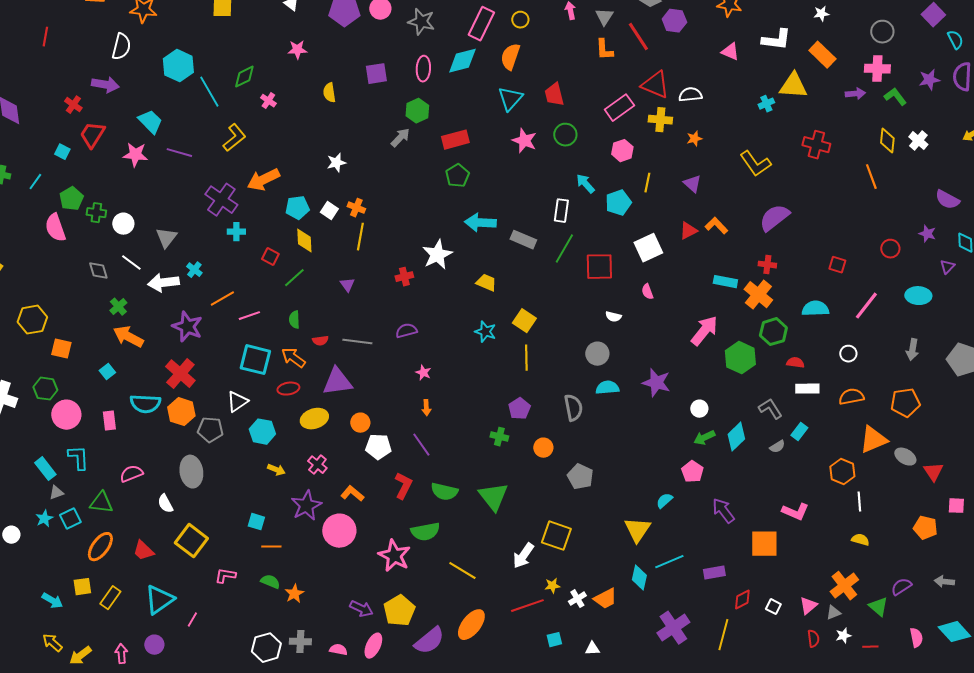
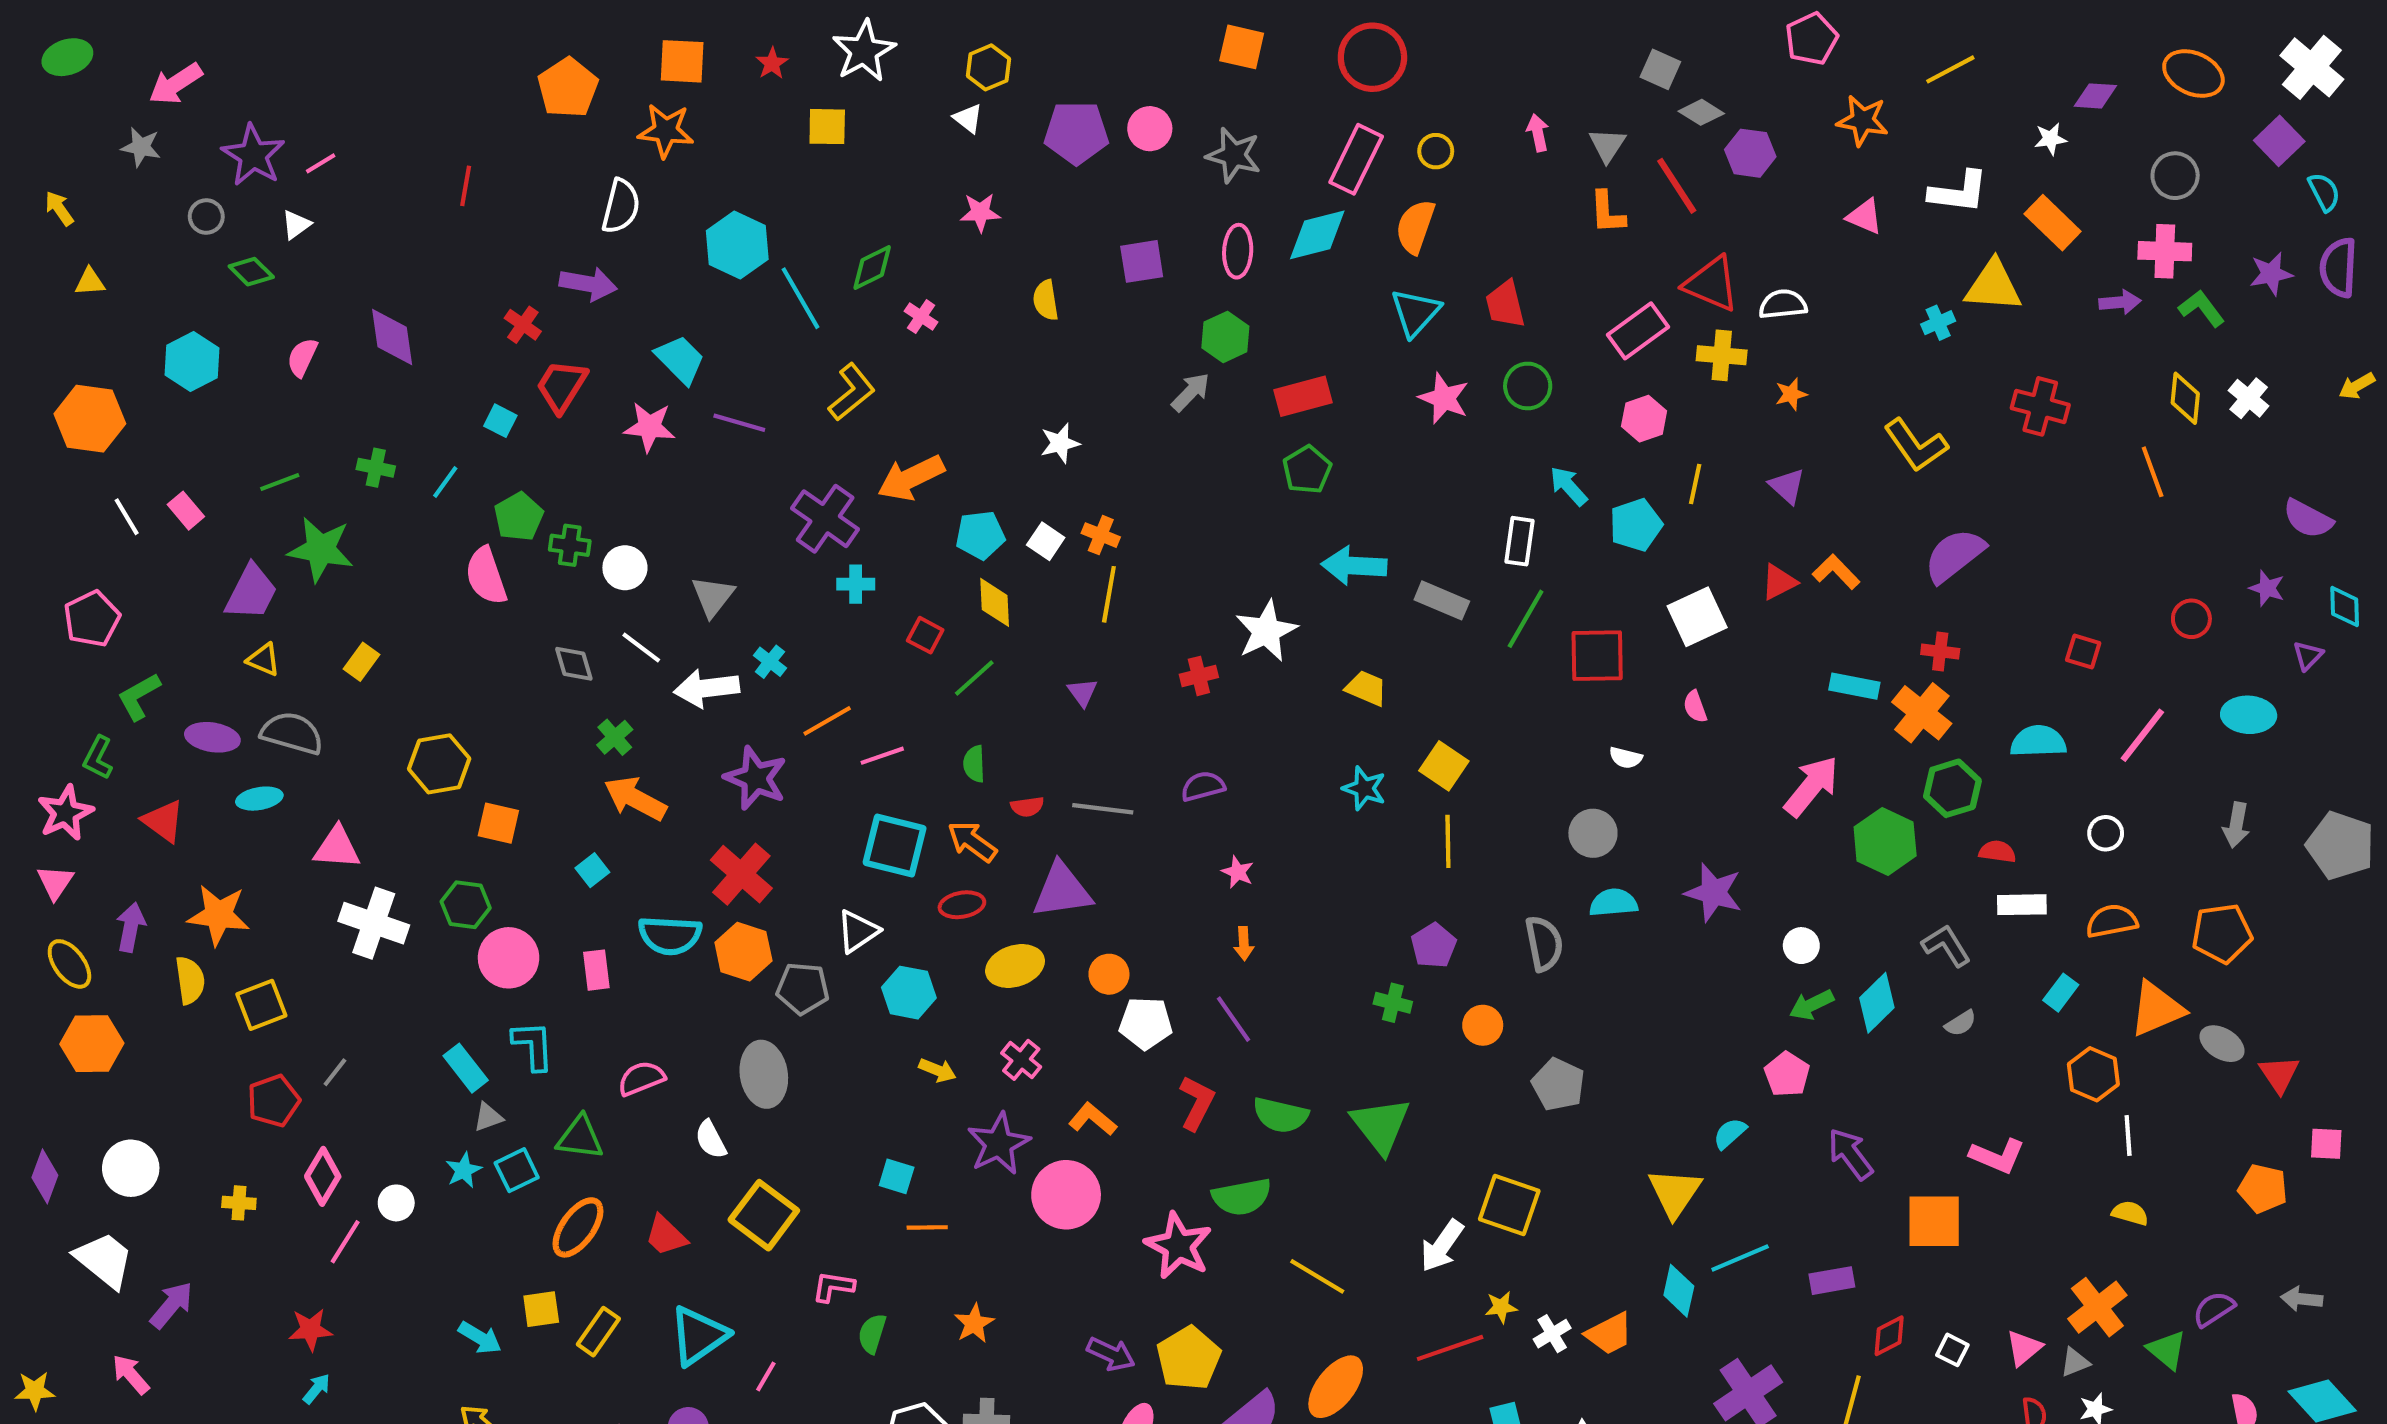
cyan rectangle: (799, 432) -> (2061, 993), moved
green semicircle: (270, 582) -> (872, 1334), moved, turned -96

